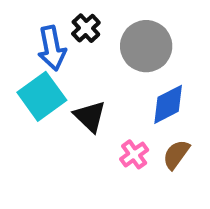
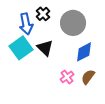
black triangle: (90, 116) -> (45, 48), moved

